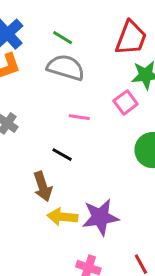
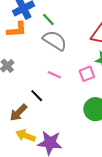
green line: (63, 38) -> (48, 20), moved
brown arrow: (43, 186) -> (18, 113), turned 48

